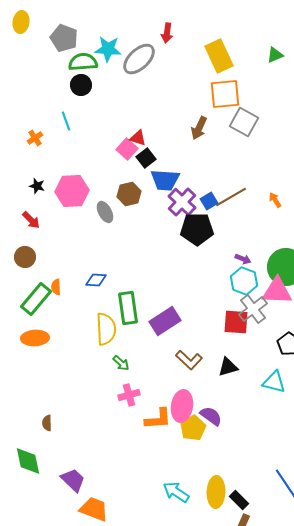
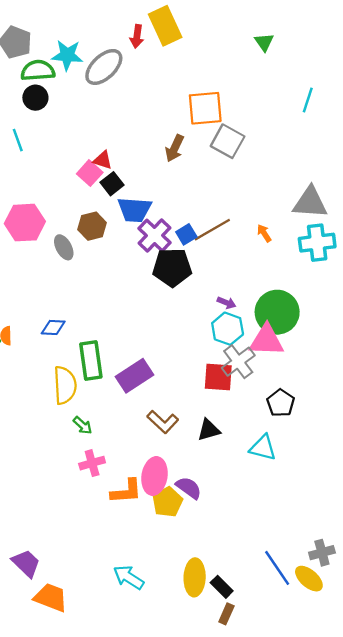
green triangle: (275, 55) -> (264, 42), moved, turned -42
yellow rectangle: (219, 56) -> (165, 26), moved
cyan arrow: (176, 492) -> (129, 577), moved

